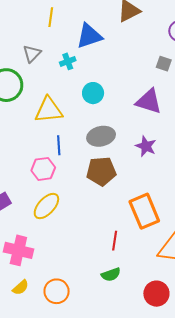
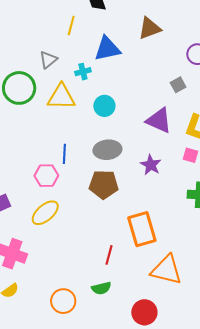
gray square: (164, 64) -> (178, 85), turned 35
yellow triangle: (49, 110) -> (61, 97), moved
orange circle: (57, 291) -> (63, 301), moved

